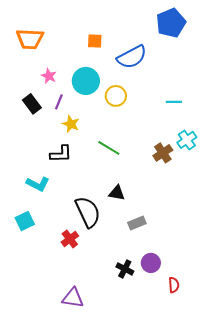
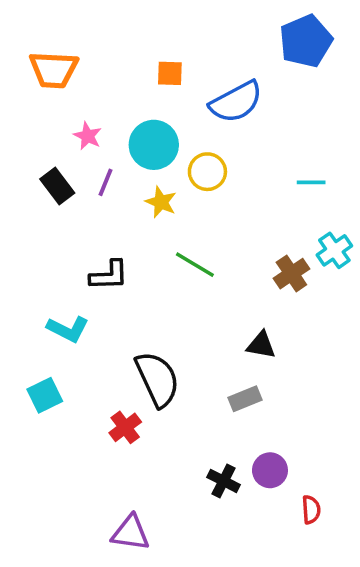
yellow star: (71, 124) -> (161, 202), moved
black triangle: (117, 193) -> (261, 345), moved

